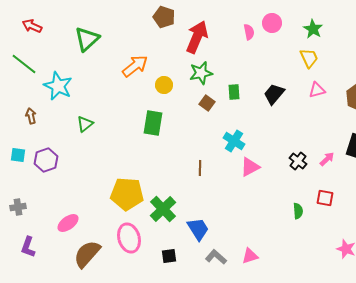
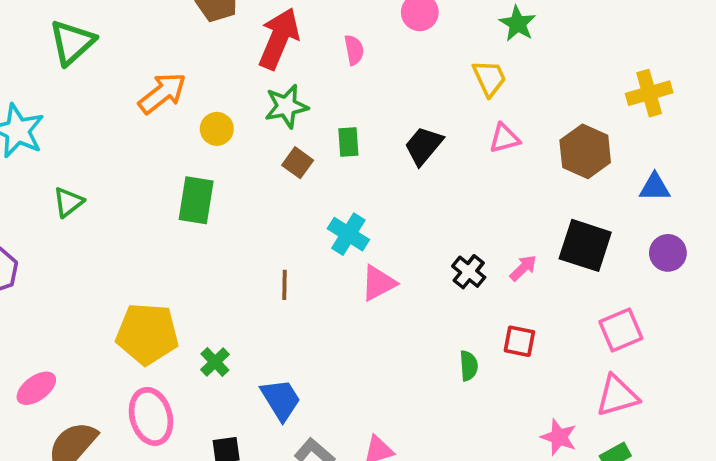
green star: (313, 29) -> (518, 24), moved
pink semicircle: (249, 32) -> (354, 50), moved
green cross: (163, 209) -> (215, 362), size x0.6

